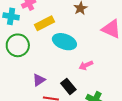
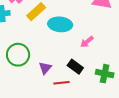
green circle: (18, 45) -> (18, 55), moved

